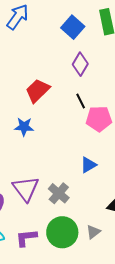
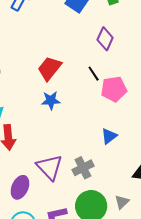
purple diamond: (80, 64) -> (105, 39), moved
blue star: (24, 127) -> (51, 100), moved
gray cross: (59, 193) -> (83, 168), turned 30

